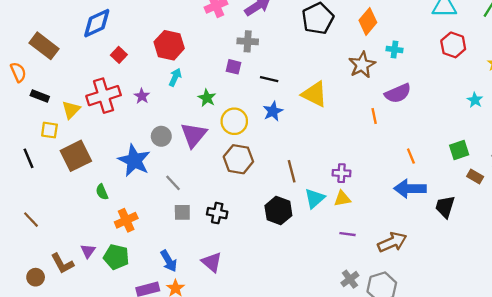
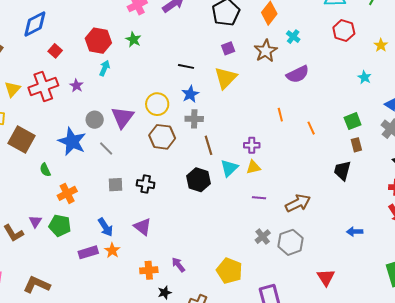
gray cross: (248, 41) -> (194, 119), moved
cyan cross: (394, 50) -> (293, 37), turned 32
purple square: (233, 67) -> (228, 48), moved, turned -32
yellow triangle: (314, 94) -> (226, 78), turned 50
green star: (207, 98) -> (133, 39), moved
yellow triangle: (71, 110) -> (12, 89), moved
orange line: (374, 116) -> (280, 115), moved
brown square: (76, 156) -> (21, 139), turned -32
brown rectangle: (475, 177) -> (356, 145), moved, turned 48
gray line: (173, 183) -> (106, 148), moved
blue arrow: (410, 189) -> (355, 232), moved, size x0.6

